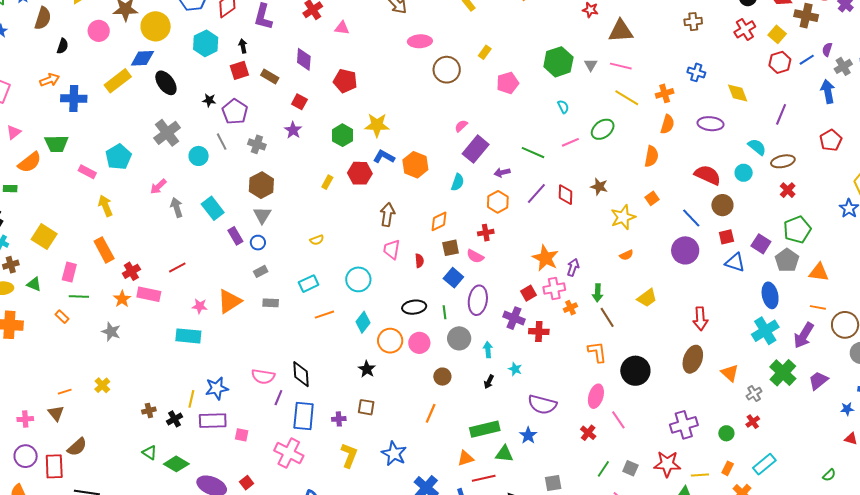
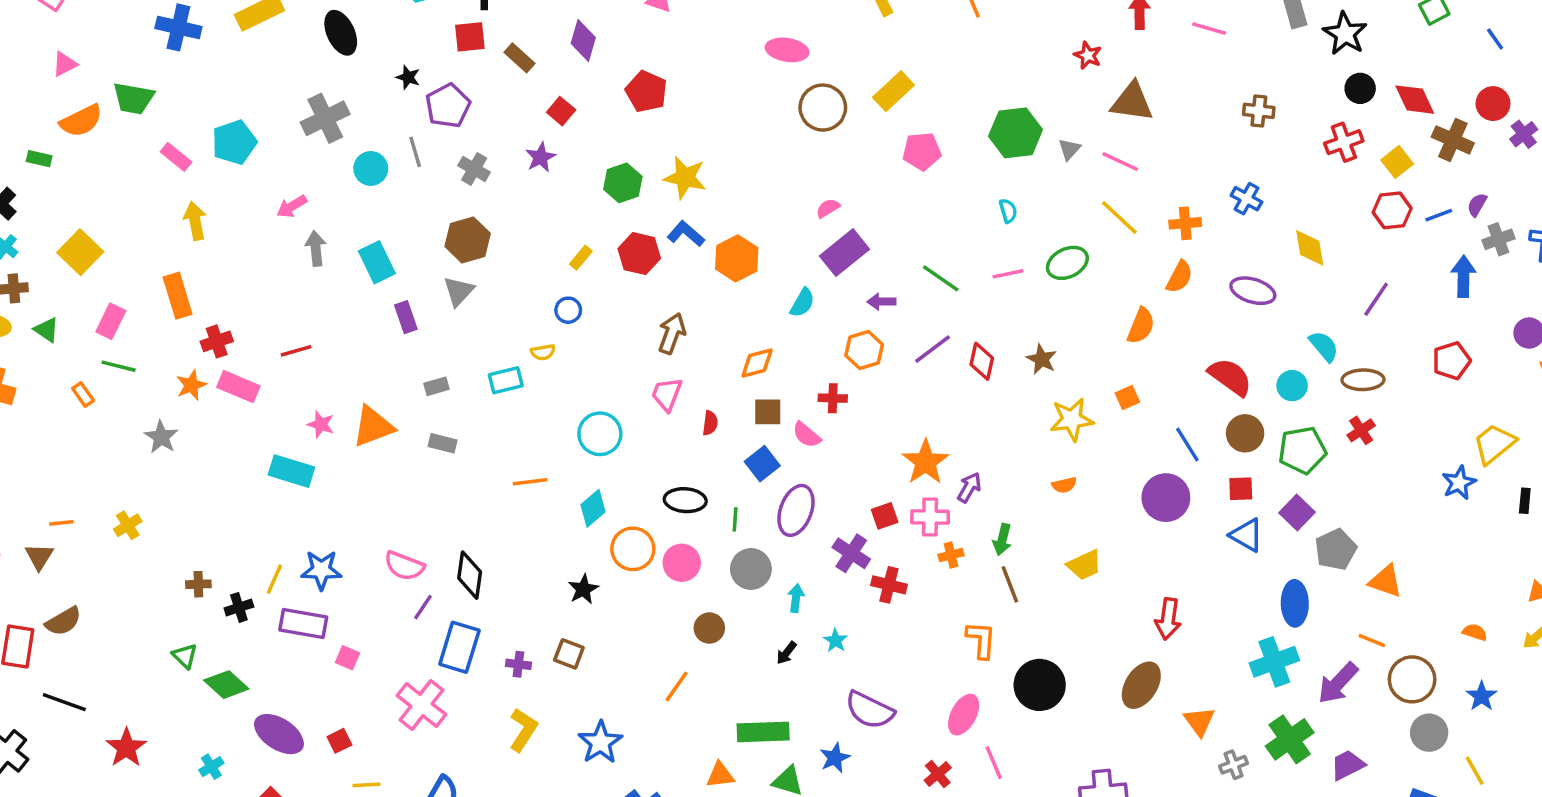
yellow rectangle: (485, 52) -> (893, 91), size x1.6
green pentagon: (797, 230) -> (1302, 450), moved
blue circle: (258, 243) -> (568, 310), moved
cyan rectangle: (309, 284) -> (506, 380), moved

